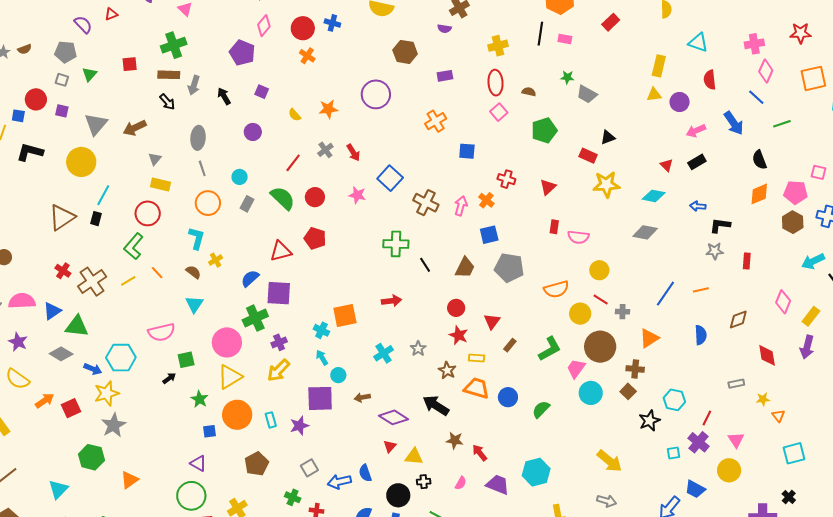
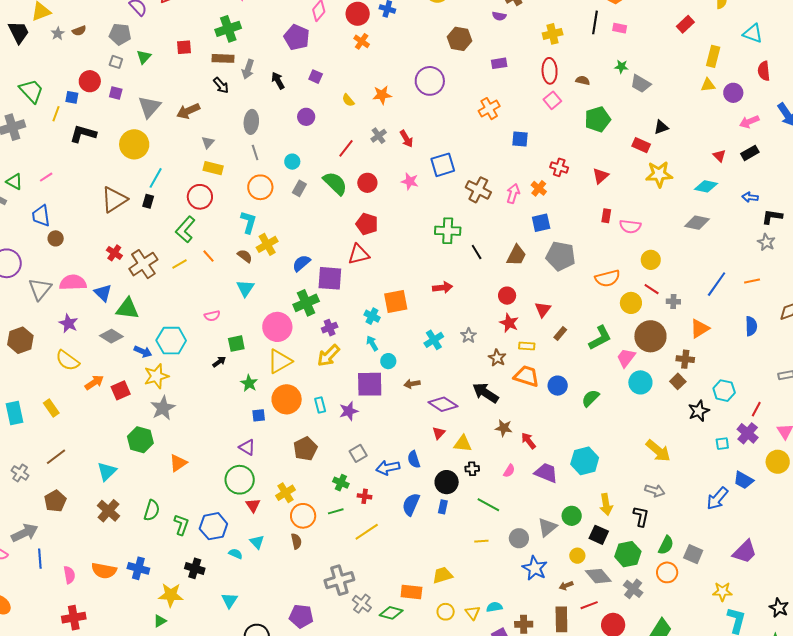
red rectangle: (611, 22) -> (685, 24), moved
blue square: (390, 178) -> (443, 165), turned 30
red triangle: (281, 251) -> (359, 254), moved
gray star: (715, 251) -> (766, 242), turned 30
yellow cross: (216, 260) -> (267, 244), size x1.5
blue triangle: (52, 311) -> (103, 293), turned -42
pink semicircle: (162, 332) -> (212, 316), size x0.6

